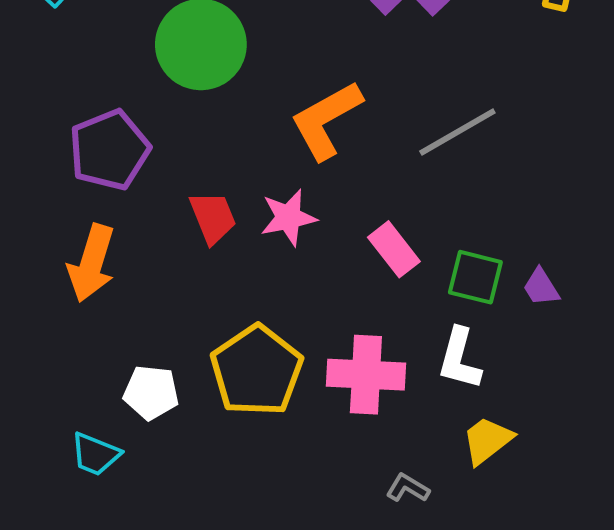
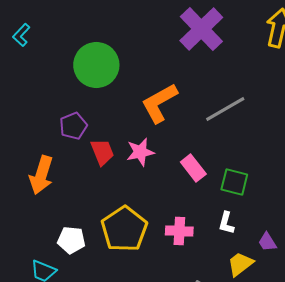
purple pentagon: (109, 150) -> (73, 126), moved, size x0.7
purple trapezoid: (541, 287) -> (267, 242), moved
white L-shape: (459, 359) -> (226, 223), size x0.7
pink cross: (366, 375) -> (179, 231), size x0.7

